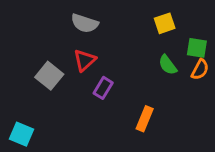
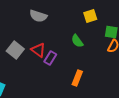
red triangle: (85, 60) -> (38, 50), moved, turned -42
green semicircle: (168, 65) -> (77, 41), moved

